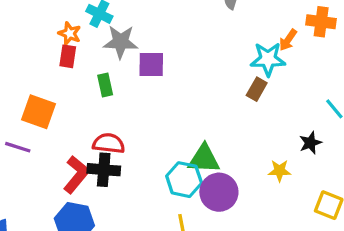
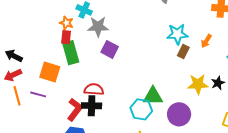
orange arrow: (288, 40) -> (206, 41), moved
cyan star: (268, 59) -> (177, 34), moved
purple square: (151, 64) -> (110, 49), moved, turned 30
green rectangle: (105, 85) -> (71, 53), moved, size x1.6
yellow star: (279, 171) -> (198, 84), moved, size x1.5
purple circle: (219, 192) -> (179, 114), moved

